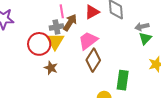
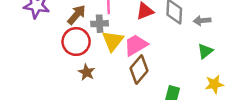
brown arrow: (70, 22) -> (77, 15), moved
gray arrow: (142, 27) -> (202, 21), moved
yellow triangle: (55, 41) -> (113, 41), moved

